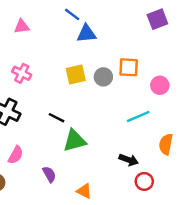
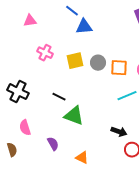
orange square: (129, 67) -> (119, 68), moved
pink cross: (22, 73) -> (45, 53), moved
green triangle: (75, 141) -> (74, 116), turned 35
pink semicircle: (16, 155) -> (25, 128), turned 133

